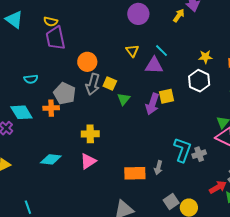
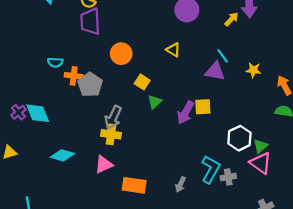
yellow triangle: (132, 51) -> (173, 50), turned -32
cyan line: (162, 51) -> (223, 56), moved
purple triangle: (154, 65) -> (215, 71), moved
white hexagon: (199, 81) -> (239, 138), moved
gray arrow: (93, 84) -> (113, 118), moved
orange cross: (51, 108) -> (74, 76), moved
cyan diamond: (21, 112) -> (38, 113), moved
orange rectangle: (135, 173) -> (134, 185), moved

